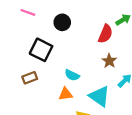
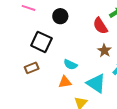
red semicircle: (105, 34) -> (100, 26), turned 126

